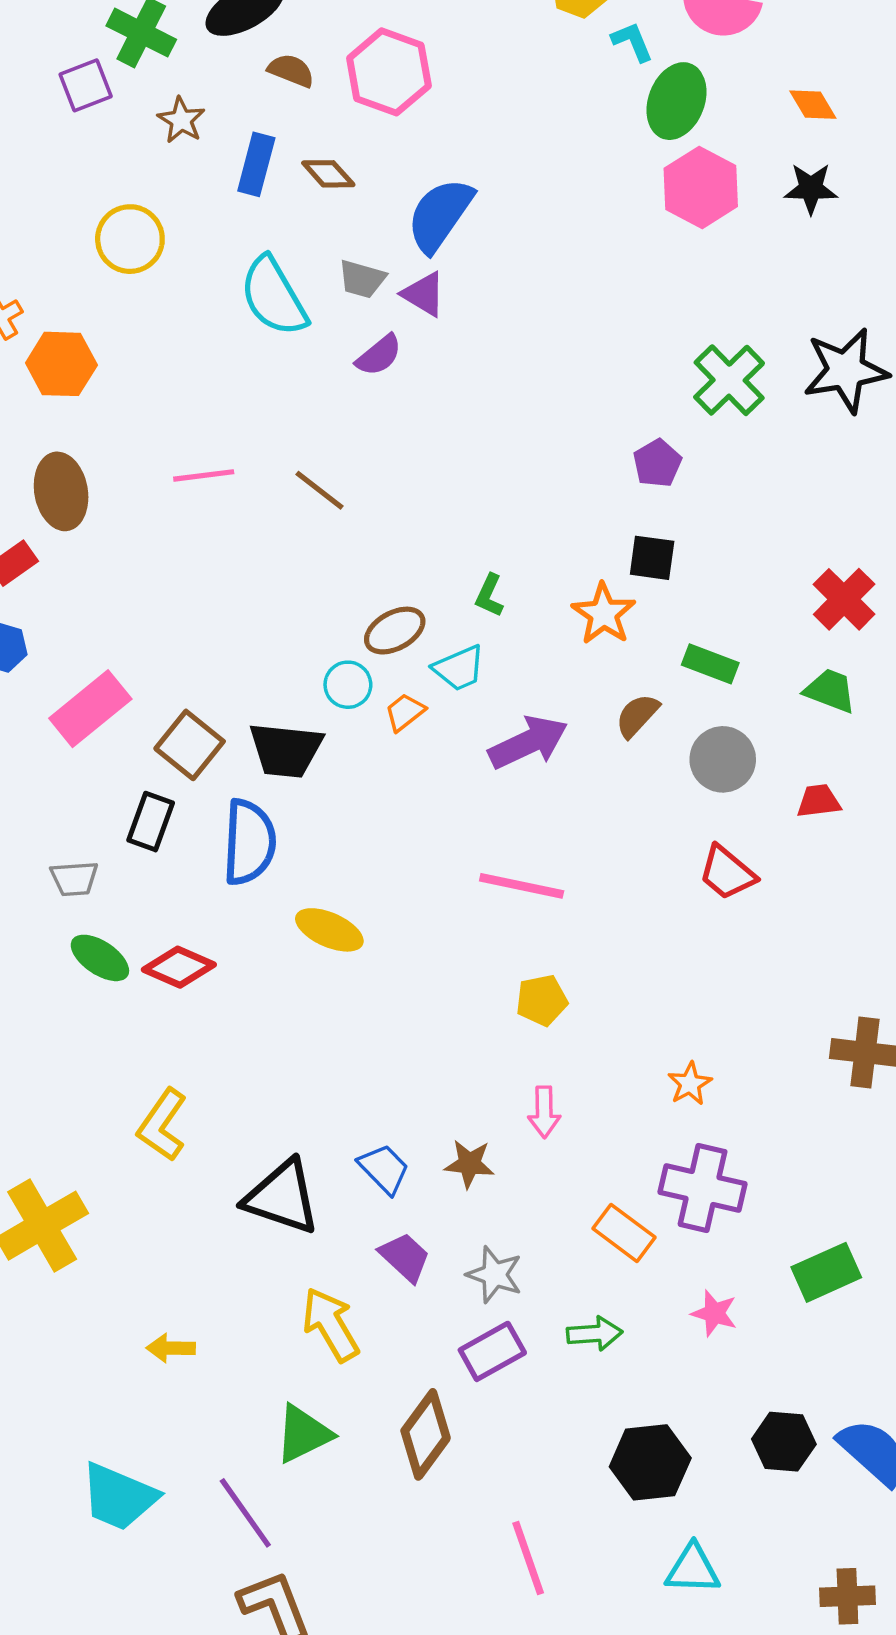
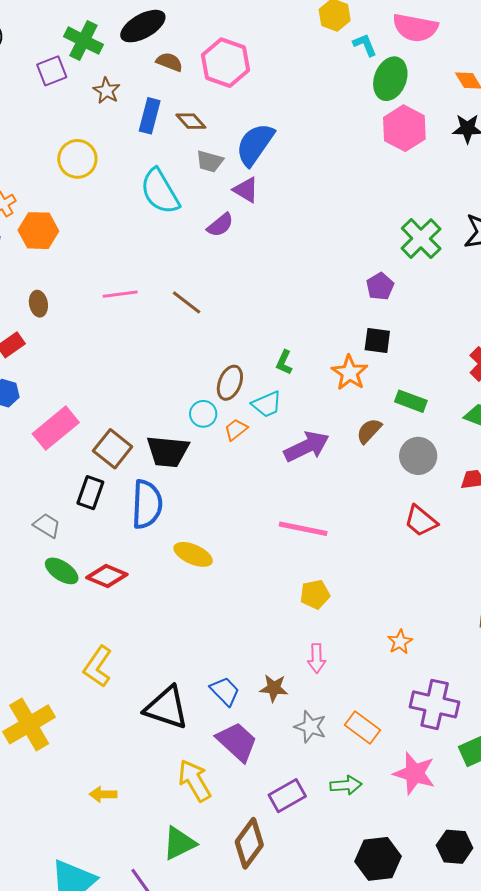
gray trapezoid: (362, 279) -> (210, 161), moved
brown ellipse: (61, 491) -> (38, 304), size x0.6
brown ellipse: (395, 631) -> (230, 383), turned -40
gray trapezoid: (74, 879) -> (47, 526), turned -144
purple cross: (703, 1188) -> (435, 704), moved
purple trapezoid: (405, 1257) -> (237, 742), size x1.4
gray star: (495, 1275) -> (310, 727), moved
pink star: (714, 1313) -> (414, 773), size x1.6

